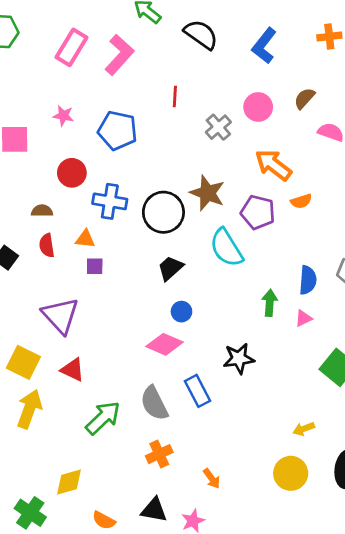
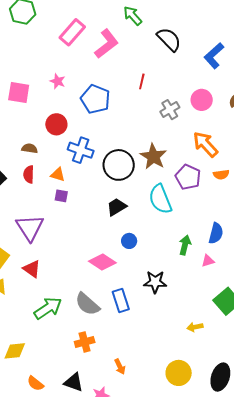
blue circle: (181, 312) -> (129, 241), moved
gray semicircle: (154, 403) -> (87, 304), turned -32
yellow arrow: (304, 429) -> (195, 327), moved

